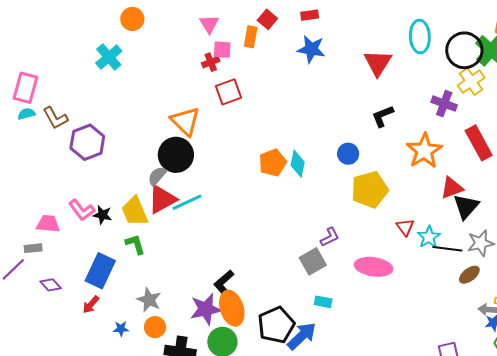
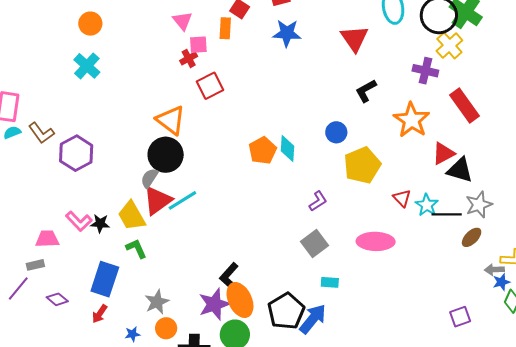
orange circle: (132, 19) -> (90, 24), moved
black triangle: (466, 206) -> (460, 170), turned -48
purple L-shape: (330, 237) -> (318, 201), moved
gray star: (149, 300) -> (157, 302), turned 30

